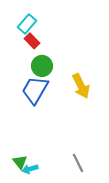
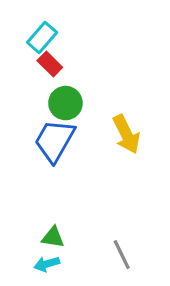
green triangle: (20, 162) -> (53, 237), moved, turned -42

